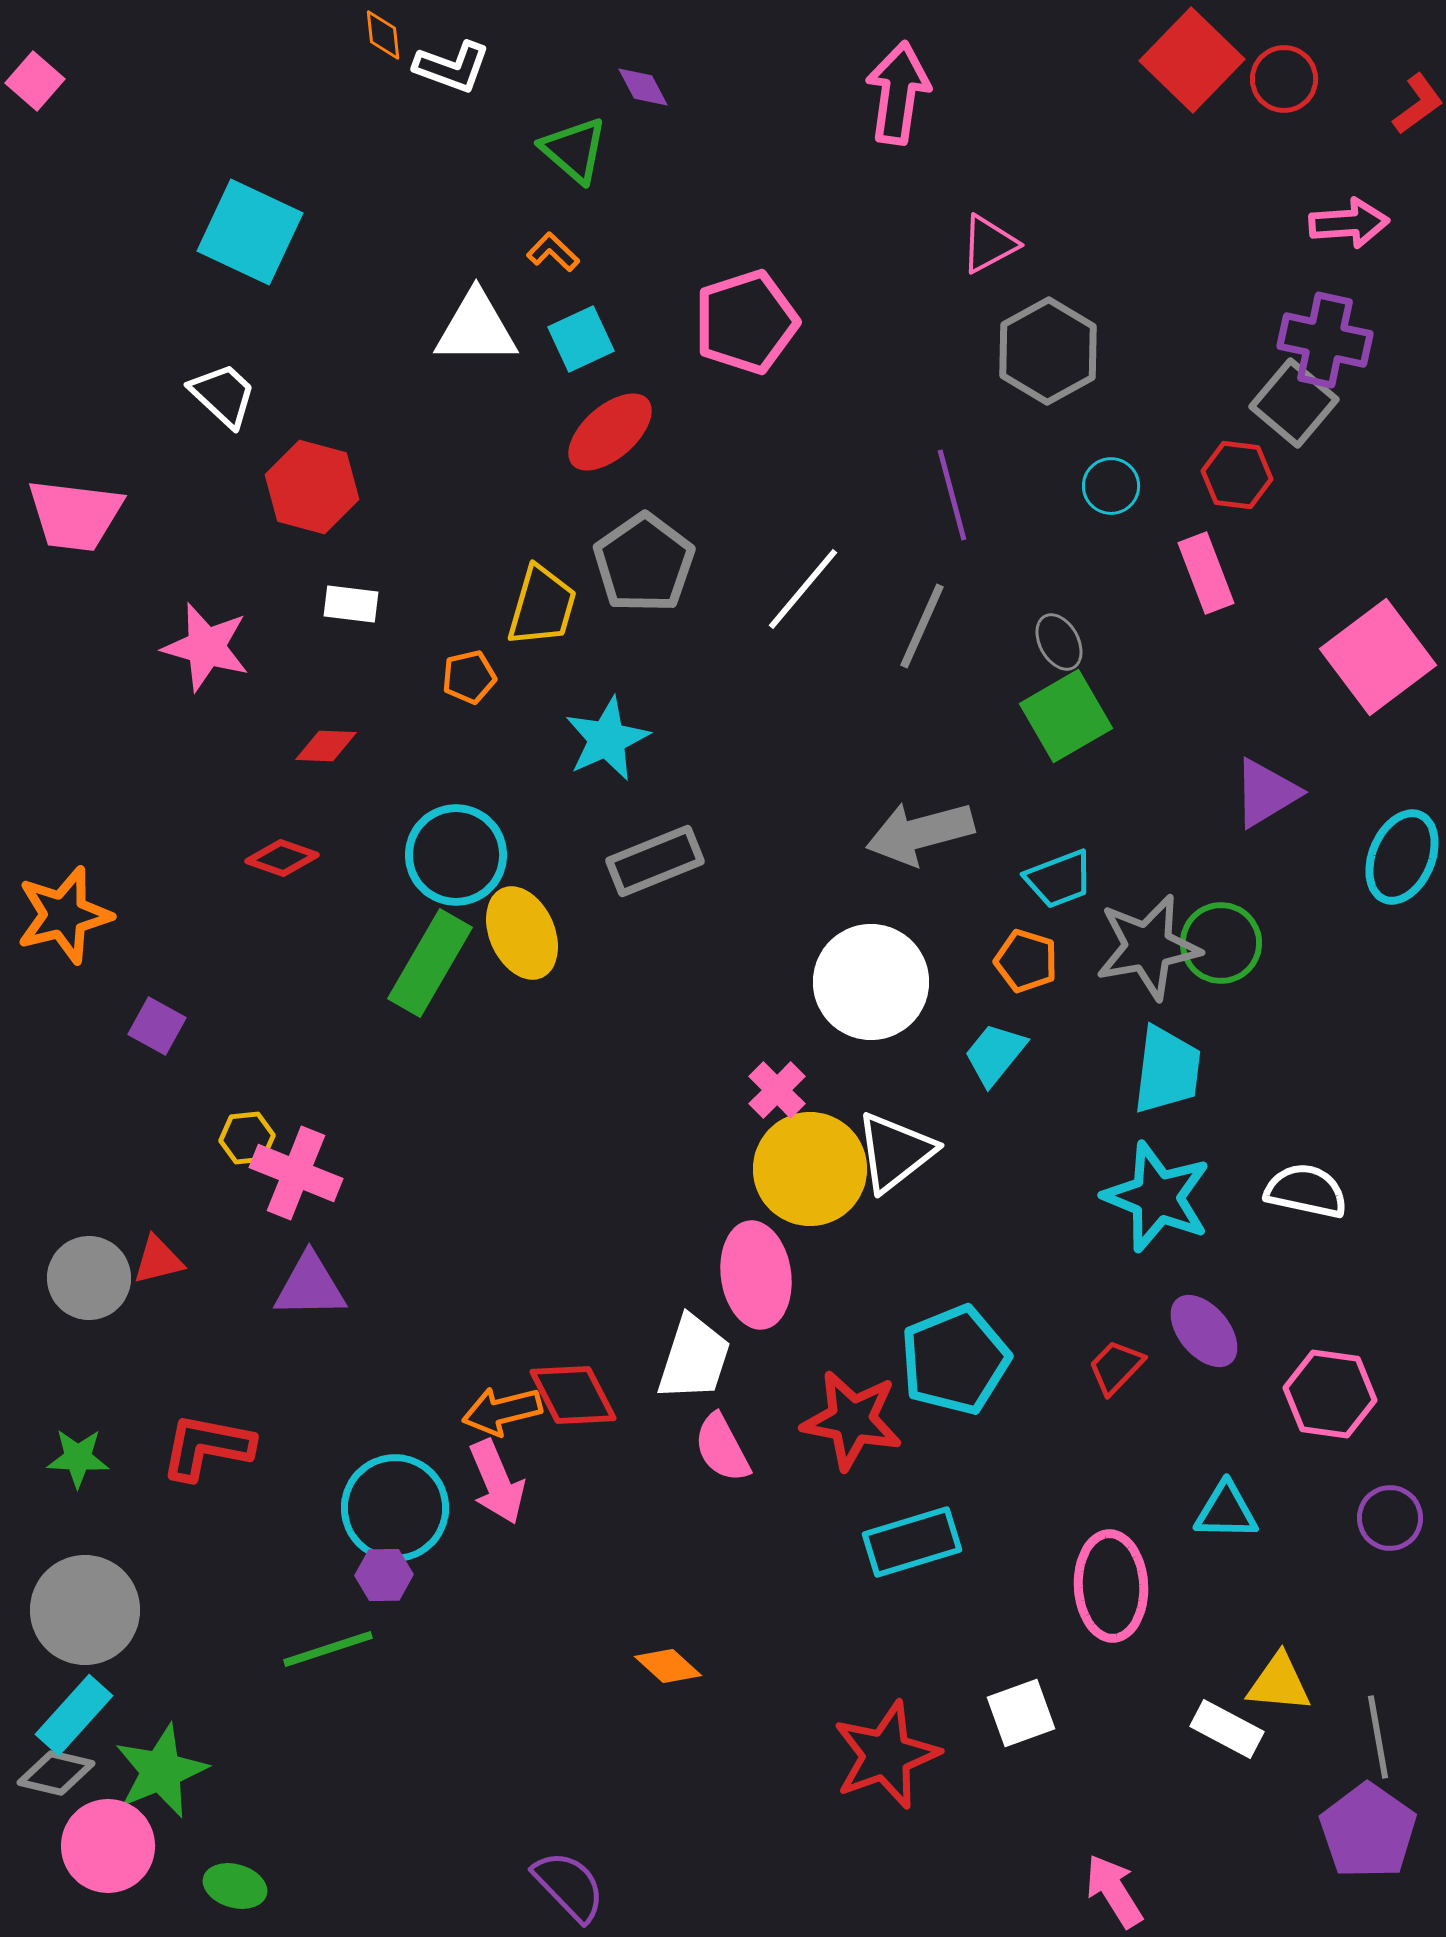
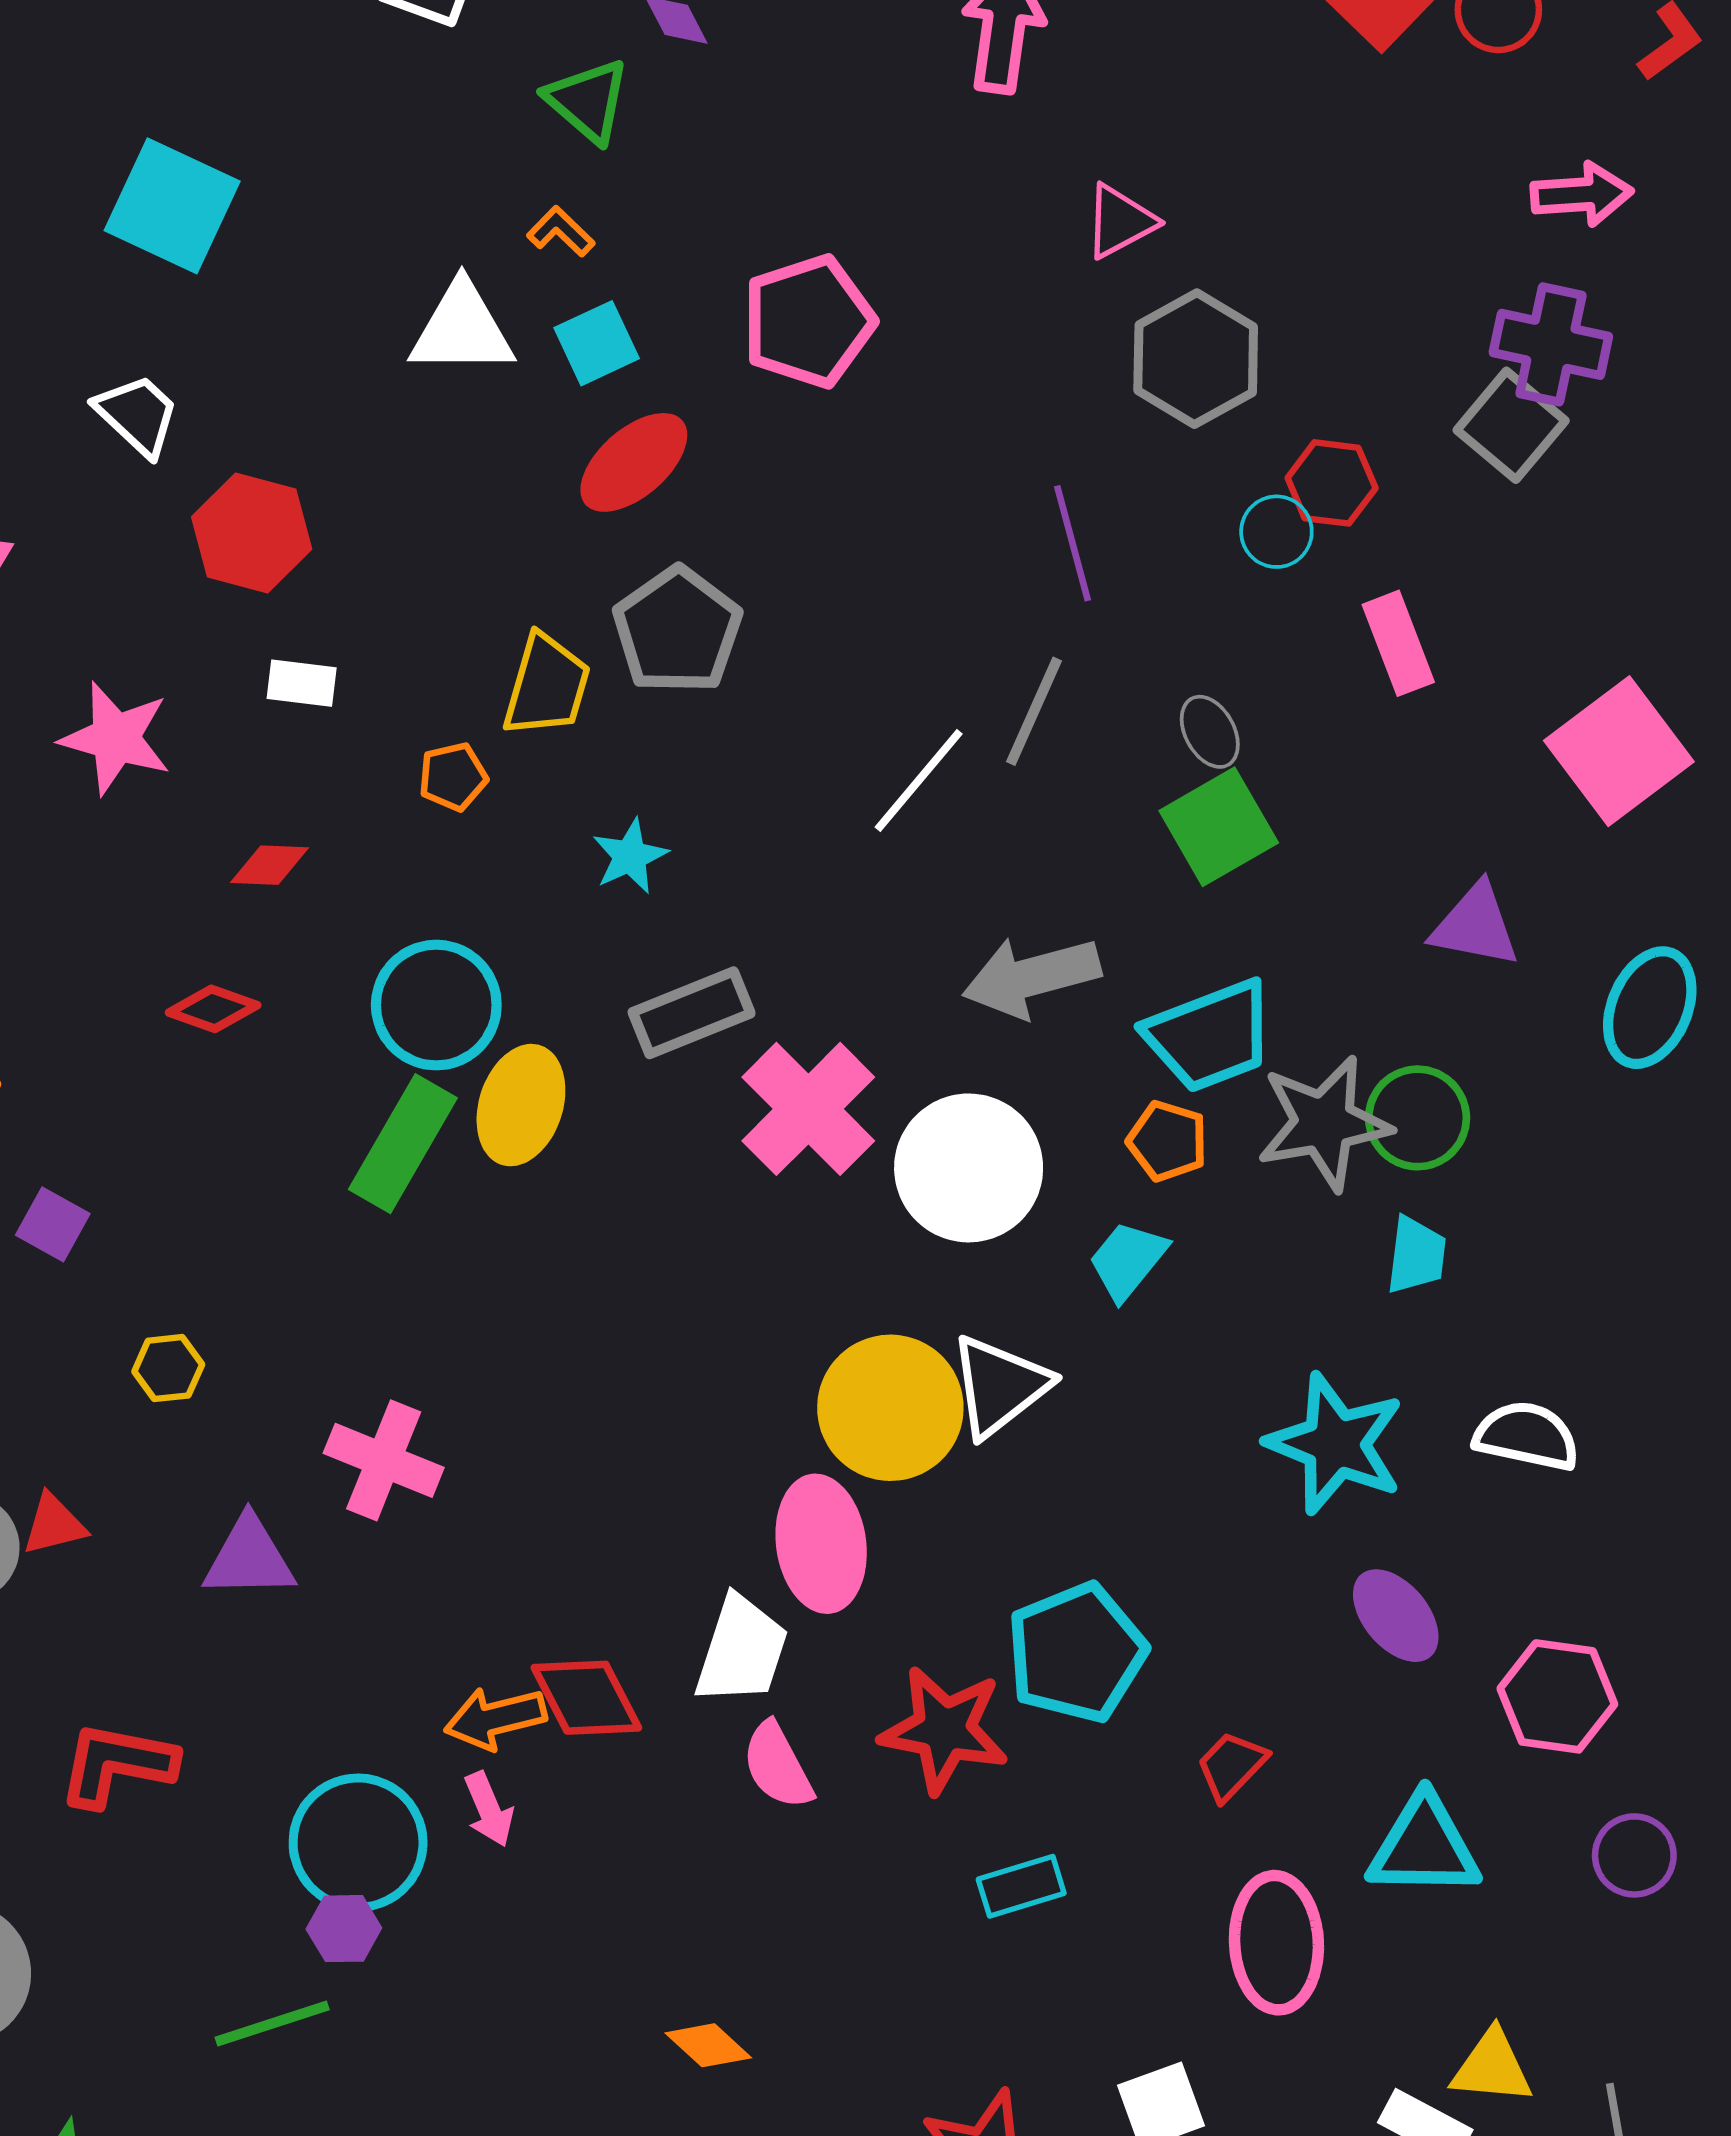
red hexagon: (1237, 475) -> (1332, 483), moved
white line: (803, 589) -> (919, 781), moved
cyan star: (607, 739) -> (630, 856), size x0.7
purple triangle: (1266, 793) -> (1475, 926), turned 42
cyan trapezoid: (1059, 879) -> (1210, 1036), size x1.5
yellow ellipse: (522, 933) -> (521, 1105), turned 42
cyan trapezoid: (1167, 1070) -> (1416, 1255), moved, size x0.7
pink cross: (777, 1090) -> (808, 1109), moved, size x1.8
pink cross: (296, 1173) -> (384, 1460), moved
red trapezoid: (1116, 1367) -> (1232, 1766), moved
pink arrow: (497, 1482) -> (489, 1809), size x0.7
cyan triangle: (1226, 1511) -> (1424, 1846), size x1.4
cyan rectangle: (912, 1542) -> (1021, 1886), size x0.7

